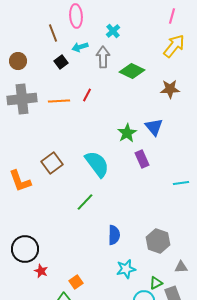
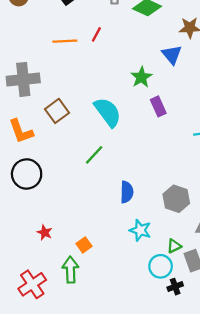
gray cross: (22, 99) -> (23, 79), moved
blue triangle: (154, 127) -> (172, 55), moved
black circle: (25, 249) -> (27, 174), moved
cyan star: (126, 269) -> (140, 230), turned 30

